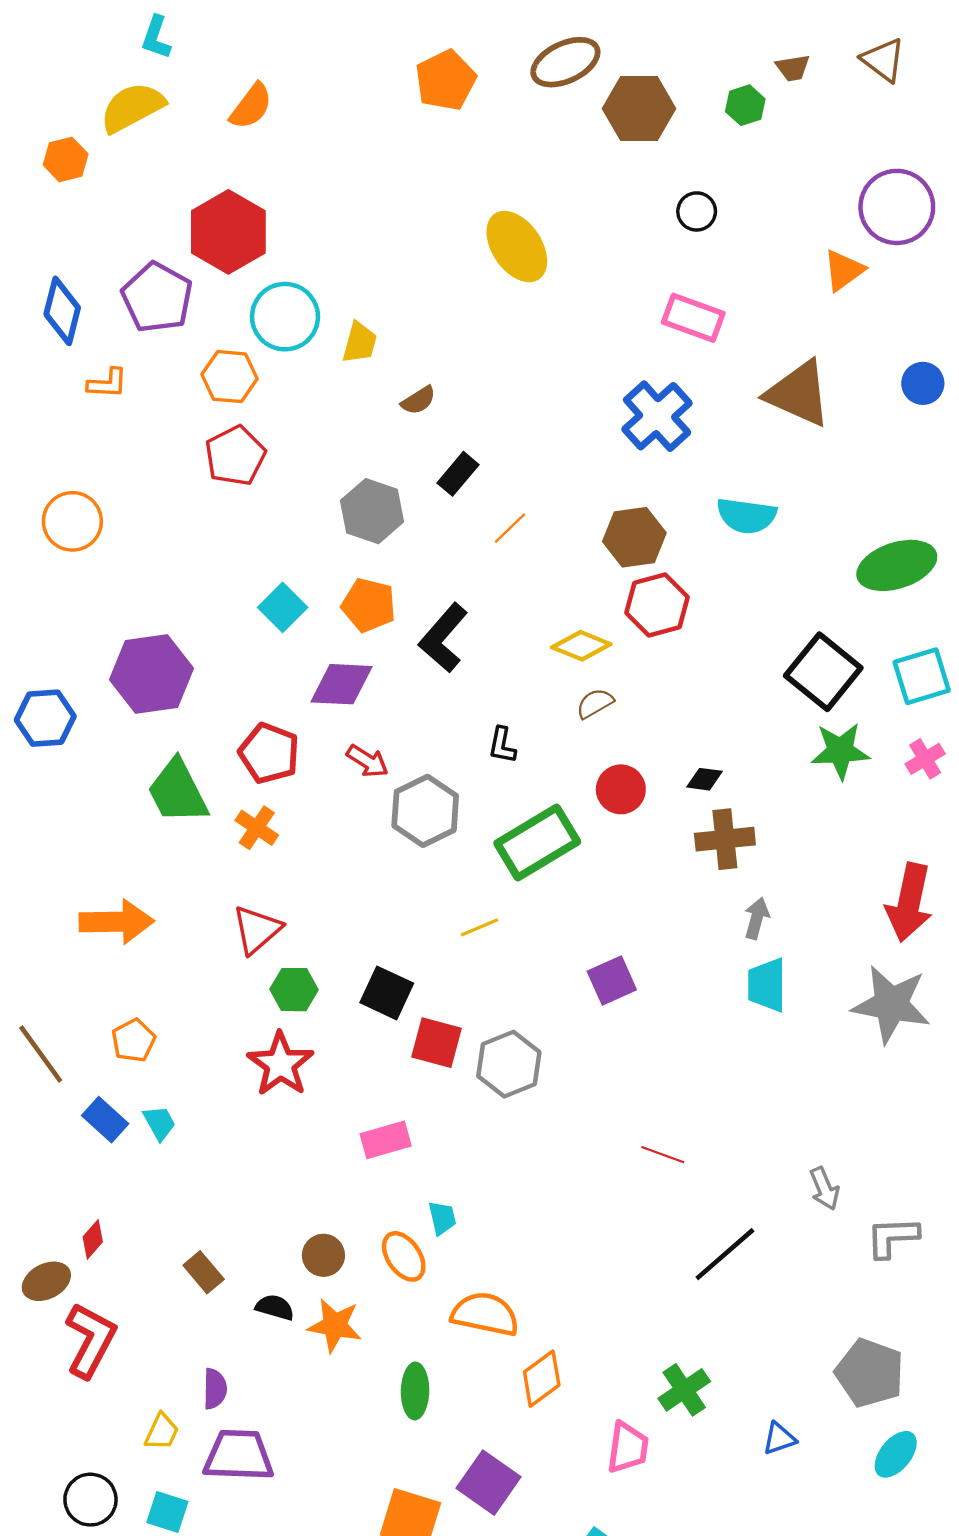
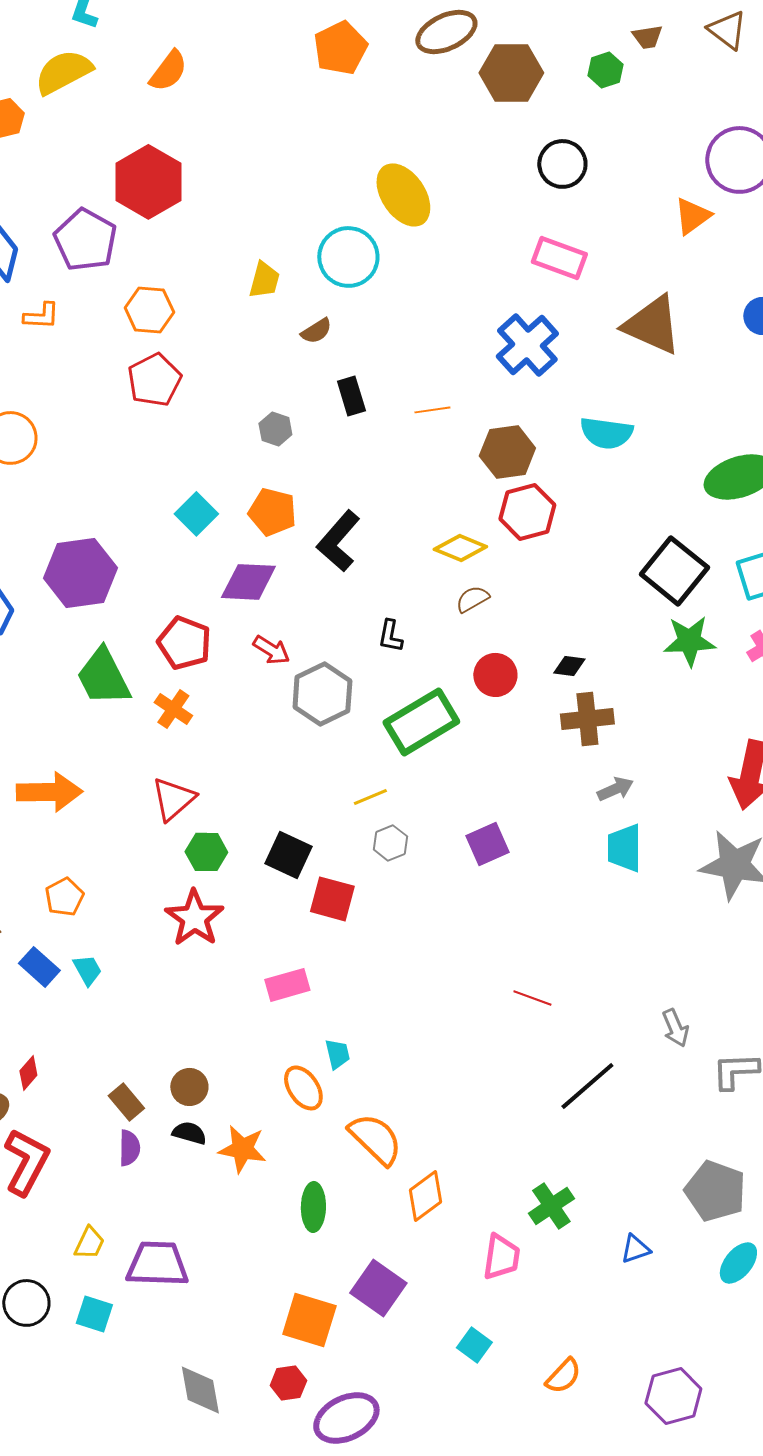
black circle: (697, 211) -> (562, 164), size x1.4
cyan circle: (285, 317) -> (348, 257), moved
black rectangle: (458, 474) -> (351, 396), turned -57
gray hexagon: (372, 511) -> (275, 429), size x0.6
orange line: (510, 528) -> (432, 410), moved, turned 36
gray arrow: (757, 918) -> (615, 789), turned 51
gray hexagon: (509, 1064) -> (390, 843), moved, size x0.6
brown circle: (323, 1255) -> (189, 1087), moved
orange semicircle: (485, 1314) -> (375, 1139), turned 32
purple semicircle: (215, 1389) -> (129, 1148), moved

